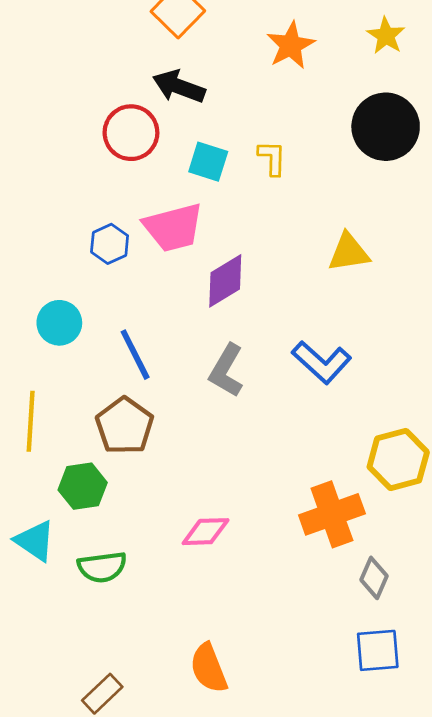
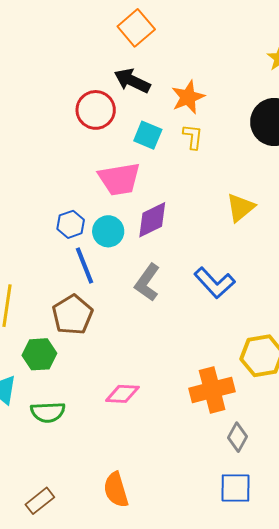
orange star: (291, 45) -> (188, 97), moved
blue hexagon: (110, 244) -> (71, 224), moved
yellow triangle: (349, 252) -> (240, 208), turned -36
cyan circle: (59, 323) -> (108, 231), moved

